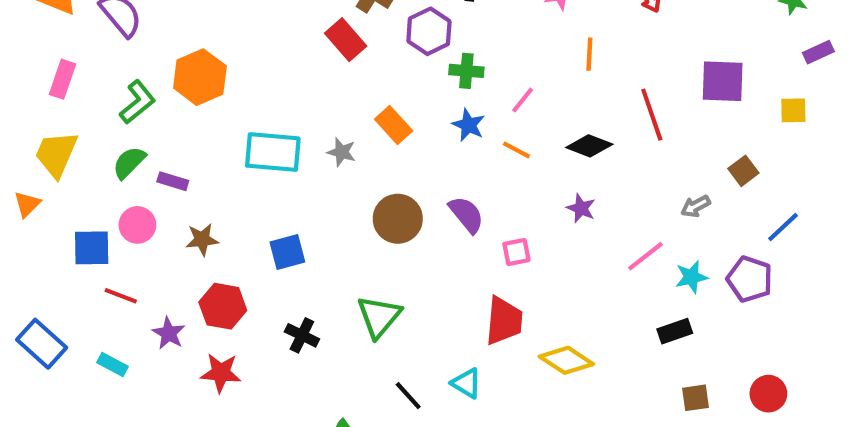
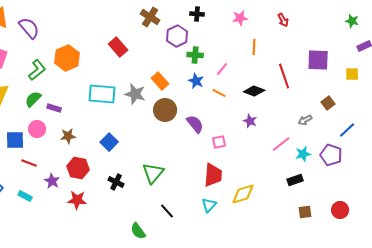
red rectangle: (346, 40) -> (118, 47), moved
gray star: (342, 152) -> (135, 94), size x1.5
brown circle: (398, 219) -> (165, 110), moved
blue square: (287, 252) -> (109, 142), turned -30
yellow diamond: (566, 360) -> (243, 194), turned -50
cyan triangle: (466, 383) -> (209, 205), moved, turned 42

